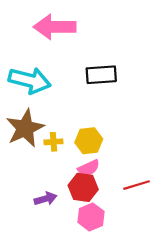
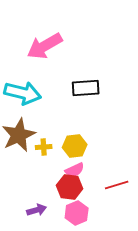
pink arrow: (55, 27) -> (45, 46), turned -30
purple arrow: (46, 199) -> (37, 210), moved

